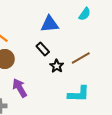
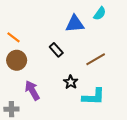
blue triangle: (50, 24) -> (75, 24), moved
black star: (57, 66) -> (71, 82), moved

